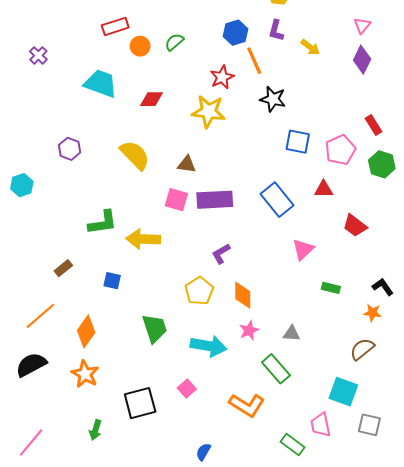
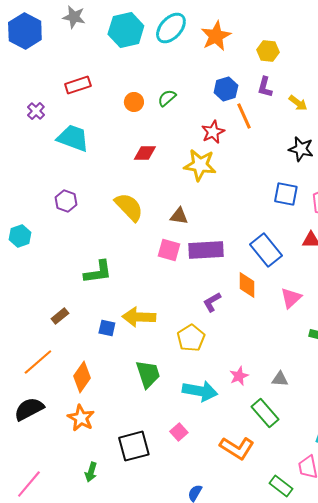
red rectangle: (115, 26) -> (78, 85), moved
cyan trapezoid: (101, 83) -> (73, 138), moved
black star: (273, 99) -> (301, 149), moved
yellow arrow: (143, 239) -> (139, 317), moved
orange diamond: (243, 295) -> (247, 285), moved

